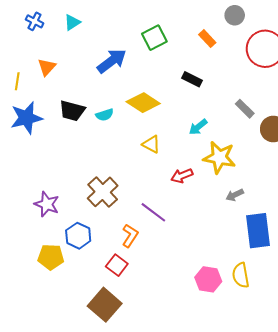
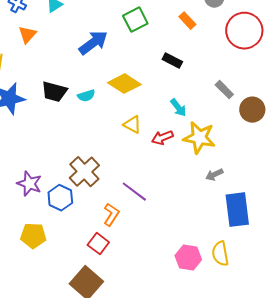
orange triangle: (47, 67) -> (27, 35), moved
cyan arrow: (198, 127) -> (178, 108), turned -90
red arrow: (182, 176) -> (162, 138), moved
blue hexagon: (78, 236) -> (60, 198), moved

